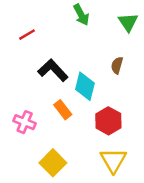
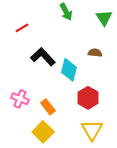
brown semicircle: (117, 65) -> (95, 53), turned 80
orange rectangle: (63, 110) -> (48, 107), moved

